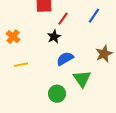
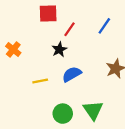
yellow line: (21, 65) -> (40, 81), moved
green triangle: (82, 79) -> (93, 110), moved

